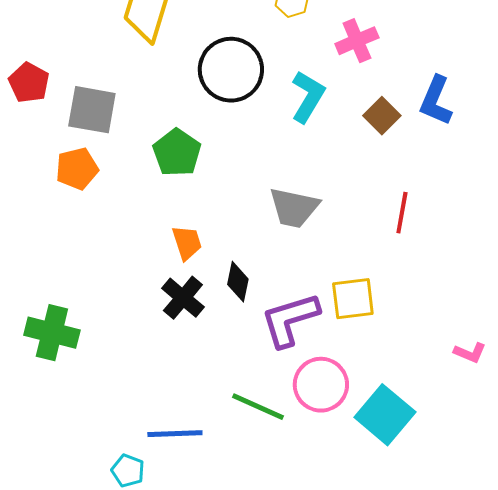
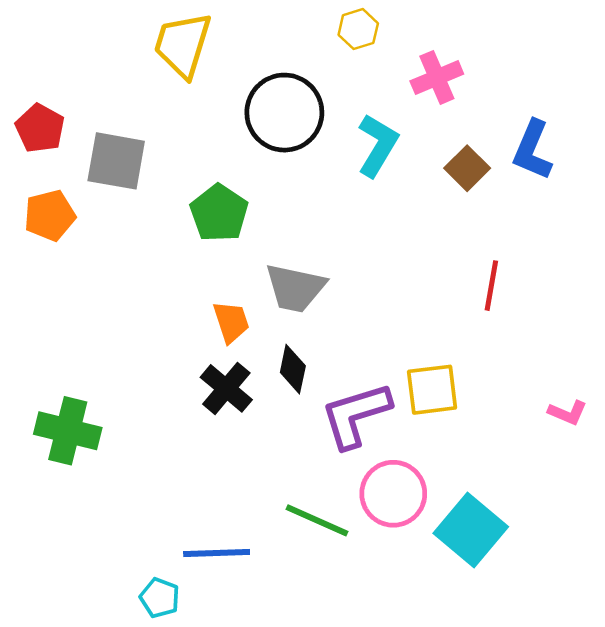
orange pentagon: (77, 169) -> (50, 215), moved
gray trapezoid: (294, 208) -> (295, 288), moved
pink L-shape: (470, 353) -> (568, 413), moved

